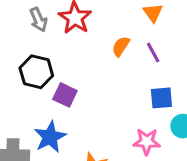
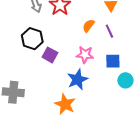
blue star: (50, 137) -> (77, 79), moved
pink star: (147, 142) -> (85, 55), moved

